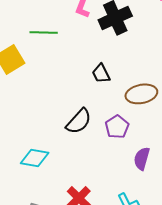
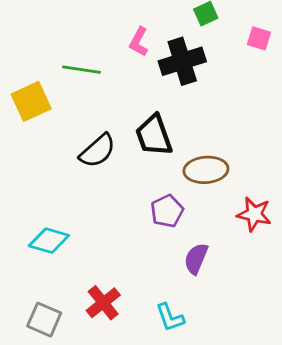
black trapezoid: (101, 74) -> (154, 135), size x1.5
black semicircle: (79, 121) -> (98, 151), moved

